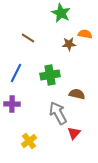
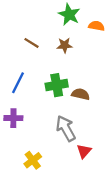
orange semicircle: (85, 34) -> (96, 26), moved
brown star: (69, 44) -> (65, 45), moved
brown semicircle: (77, 94) -> (81, 94), moved

